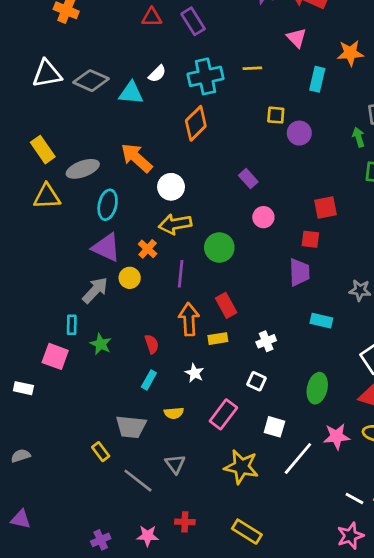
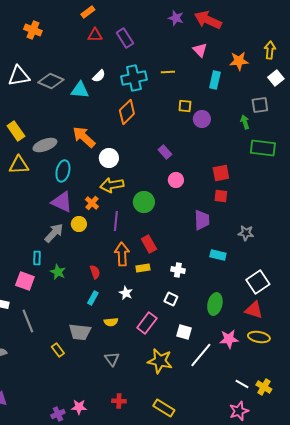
red square: (310, 239) -> (221, 196), moved
white cross: (266, 341) -> (178, 270), turned 32
gray line: (138, 481) -> (28, 321), moved, turned 30
pink star: (148, 536) -> (79, 407), moved

